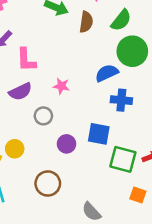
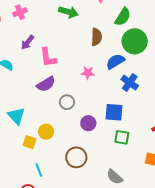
brown semicircle: (86, 22) -> (97, 37), moved
pink star: (61, 86) -> (88, 73), moved
blue cross: (121, 100) -> (130, 83), turned 36
green square: (123, 159) -> (122, 137), moved, size x0.7

